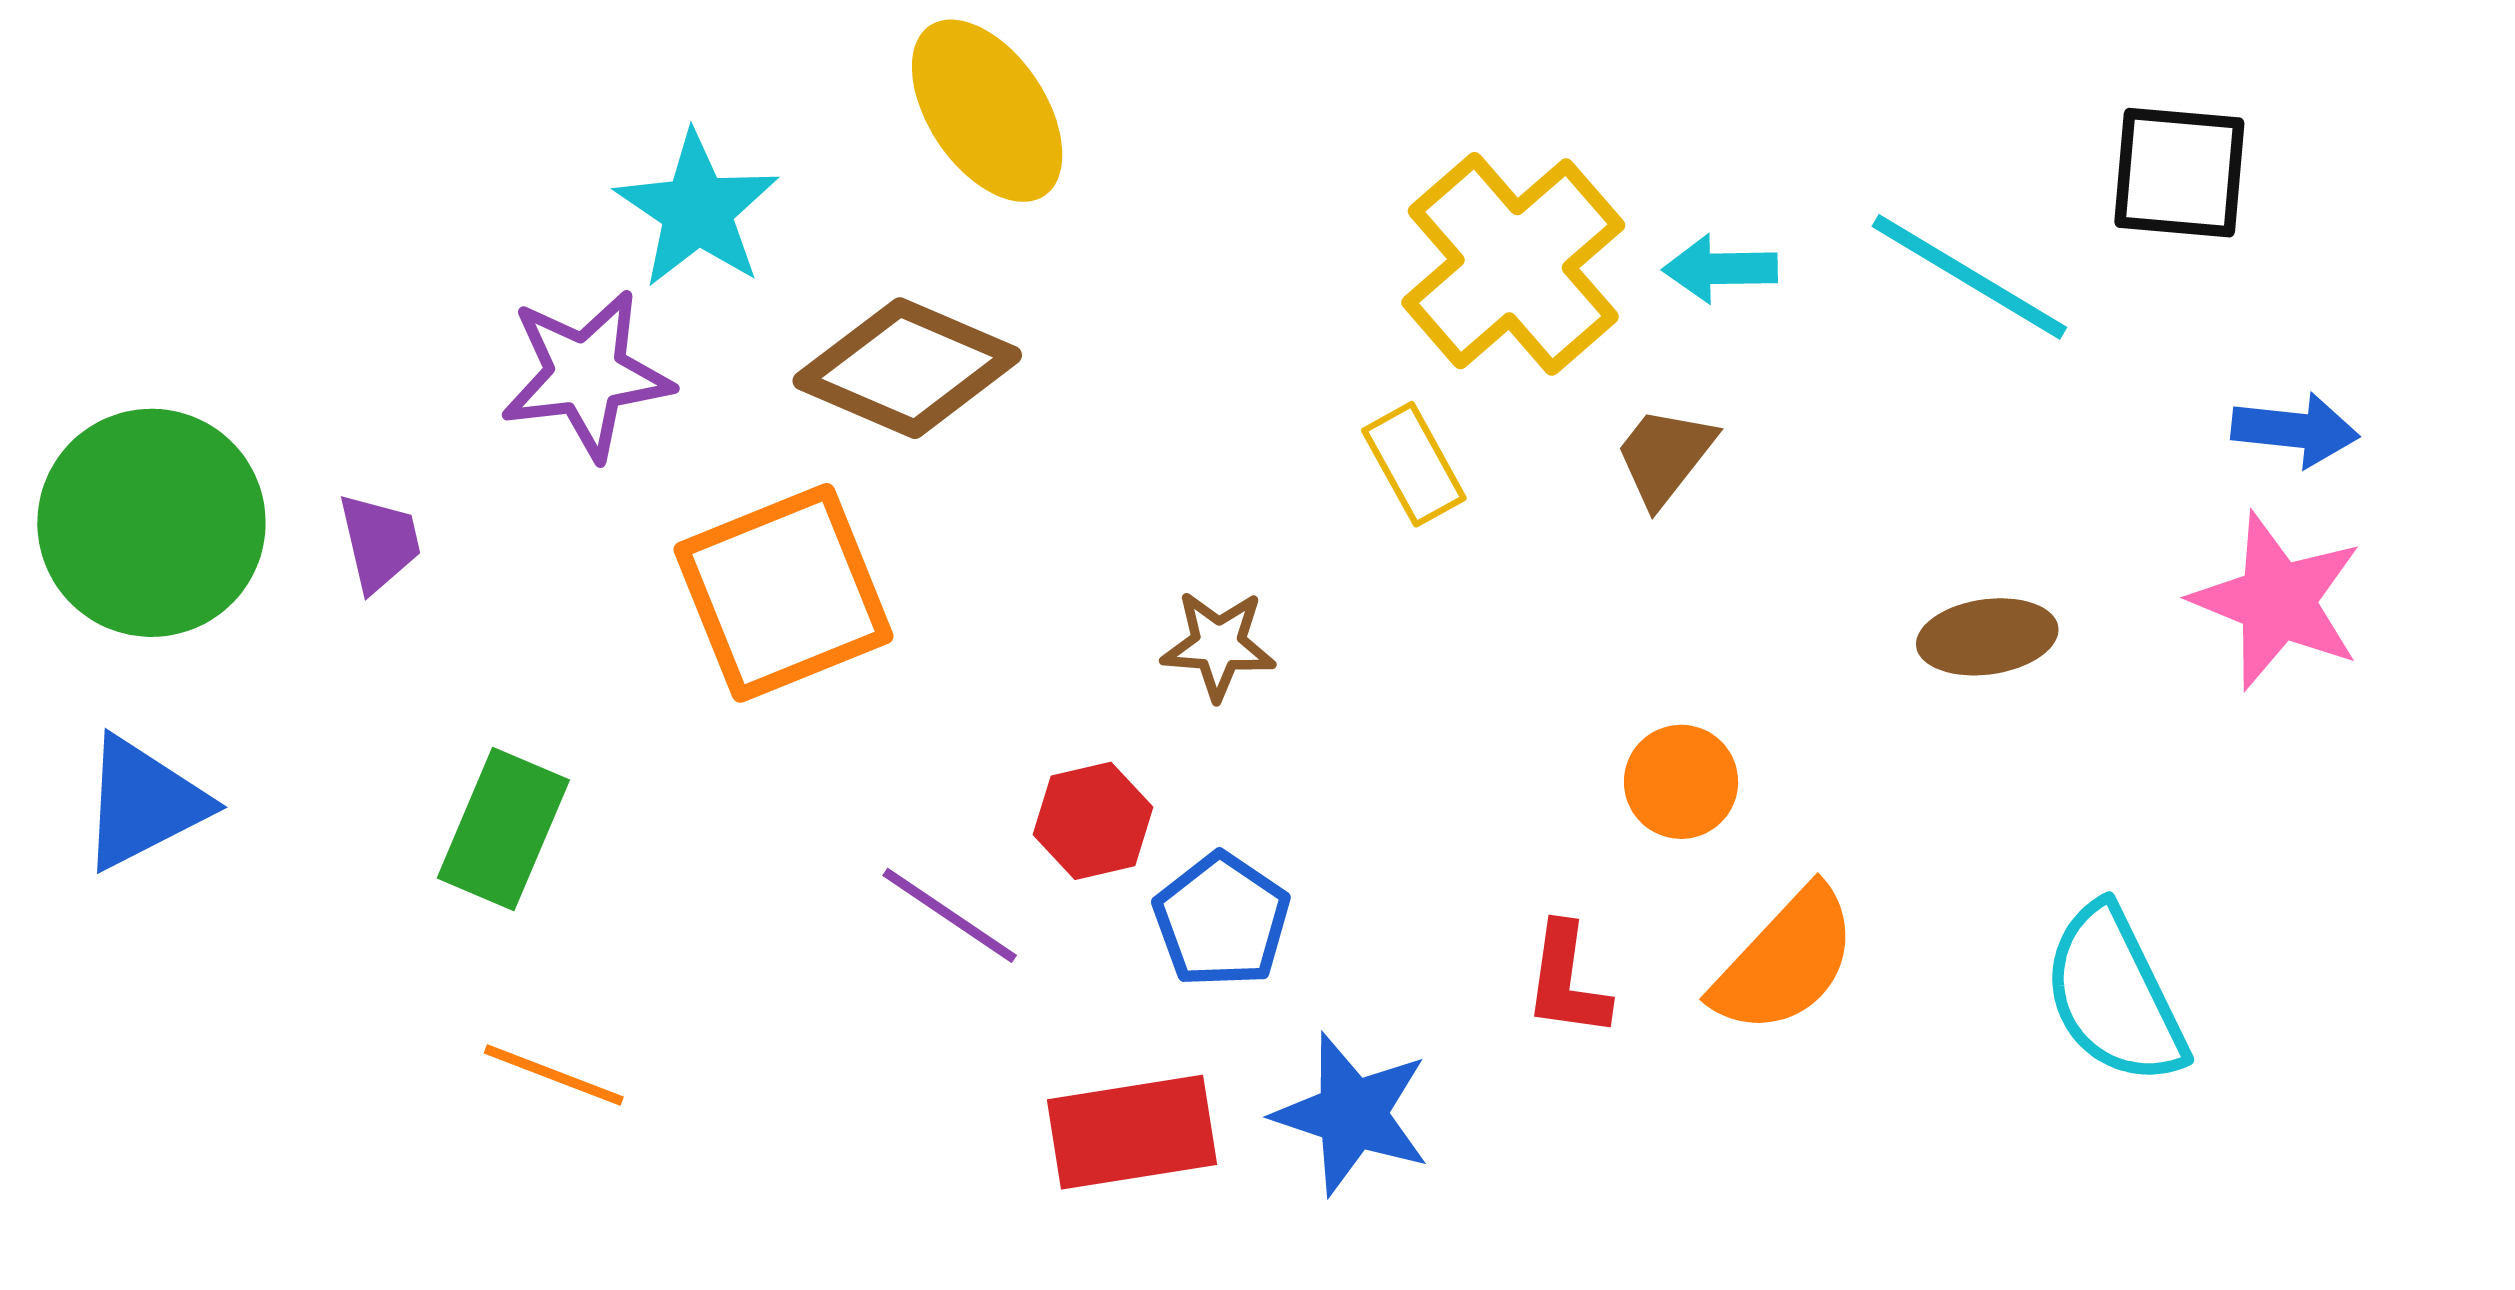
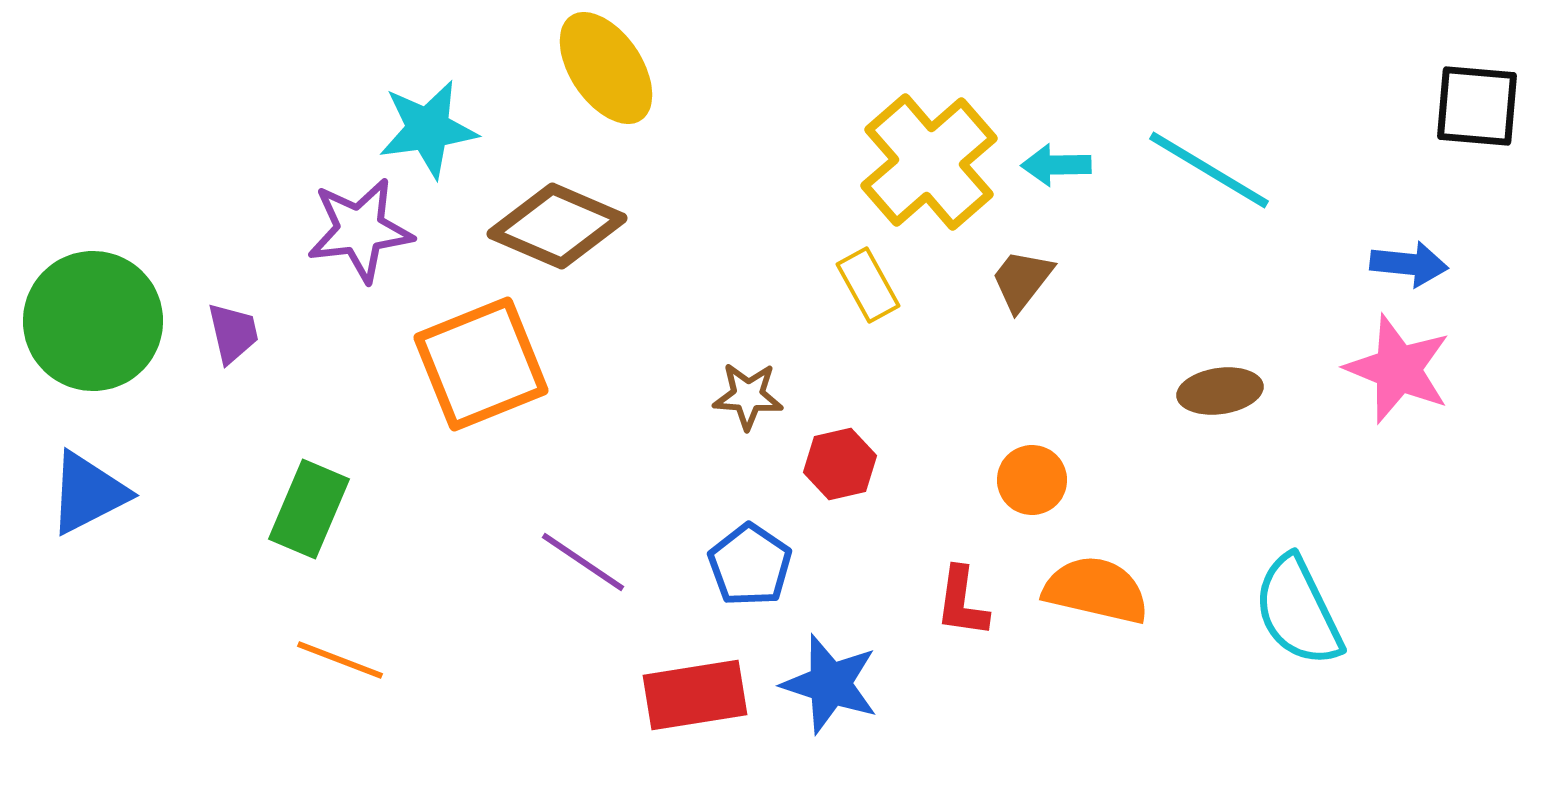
black square: (2179, 173) -> (1477, 106), moved
cyan star: (697, 210) -> (428, 129), turned 30
red hexagon: (1093, 821) -> (840, 464), moved
orange semicircle: (1785, 961) -> (1096, 590), turned -120

